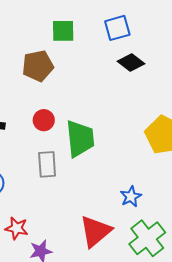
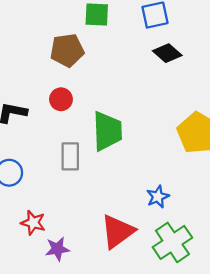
red circle: (44, 120) -> (61, 99), moved

